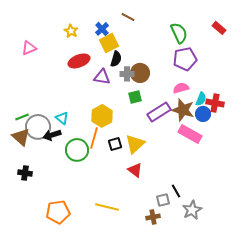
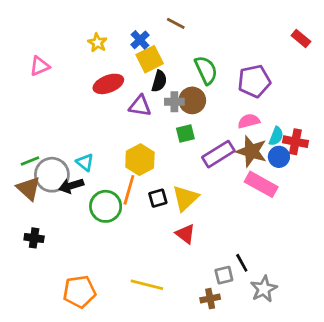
green semicircle: (179, 33) -> (206, 70), moved

